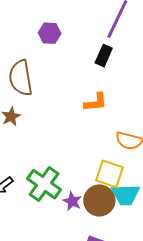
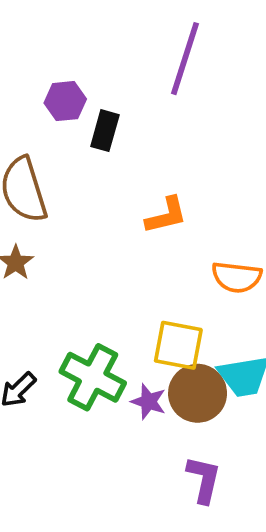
black rectangle: (104, 56) -> (105, 131), moved
yellow square: (110, 174) -> (178, 345), moved

